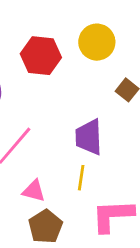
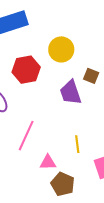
purple trapezoid: (89, 137) -> (71, 93), moved

